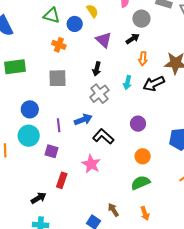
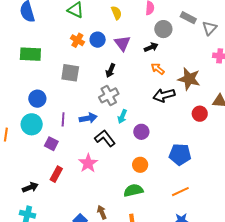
blue circle: (75, 24) -> (98, 40), moved
orange arrow: (143, 59) -> (158, 69), turned 112
cyan arrow: (127, 83) -> (122, 116), moved

